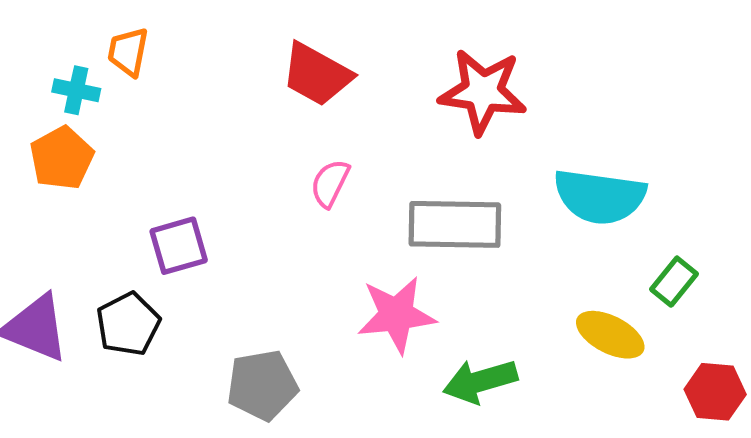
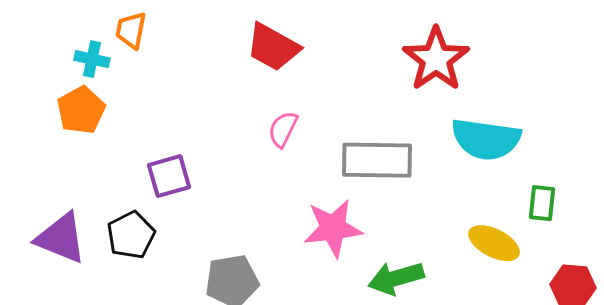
red star: (483, 92) -> (436, 59), moved, turned 30
green rectangle: (674, 282) -> (542, 203), turned -33

